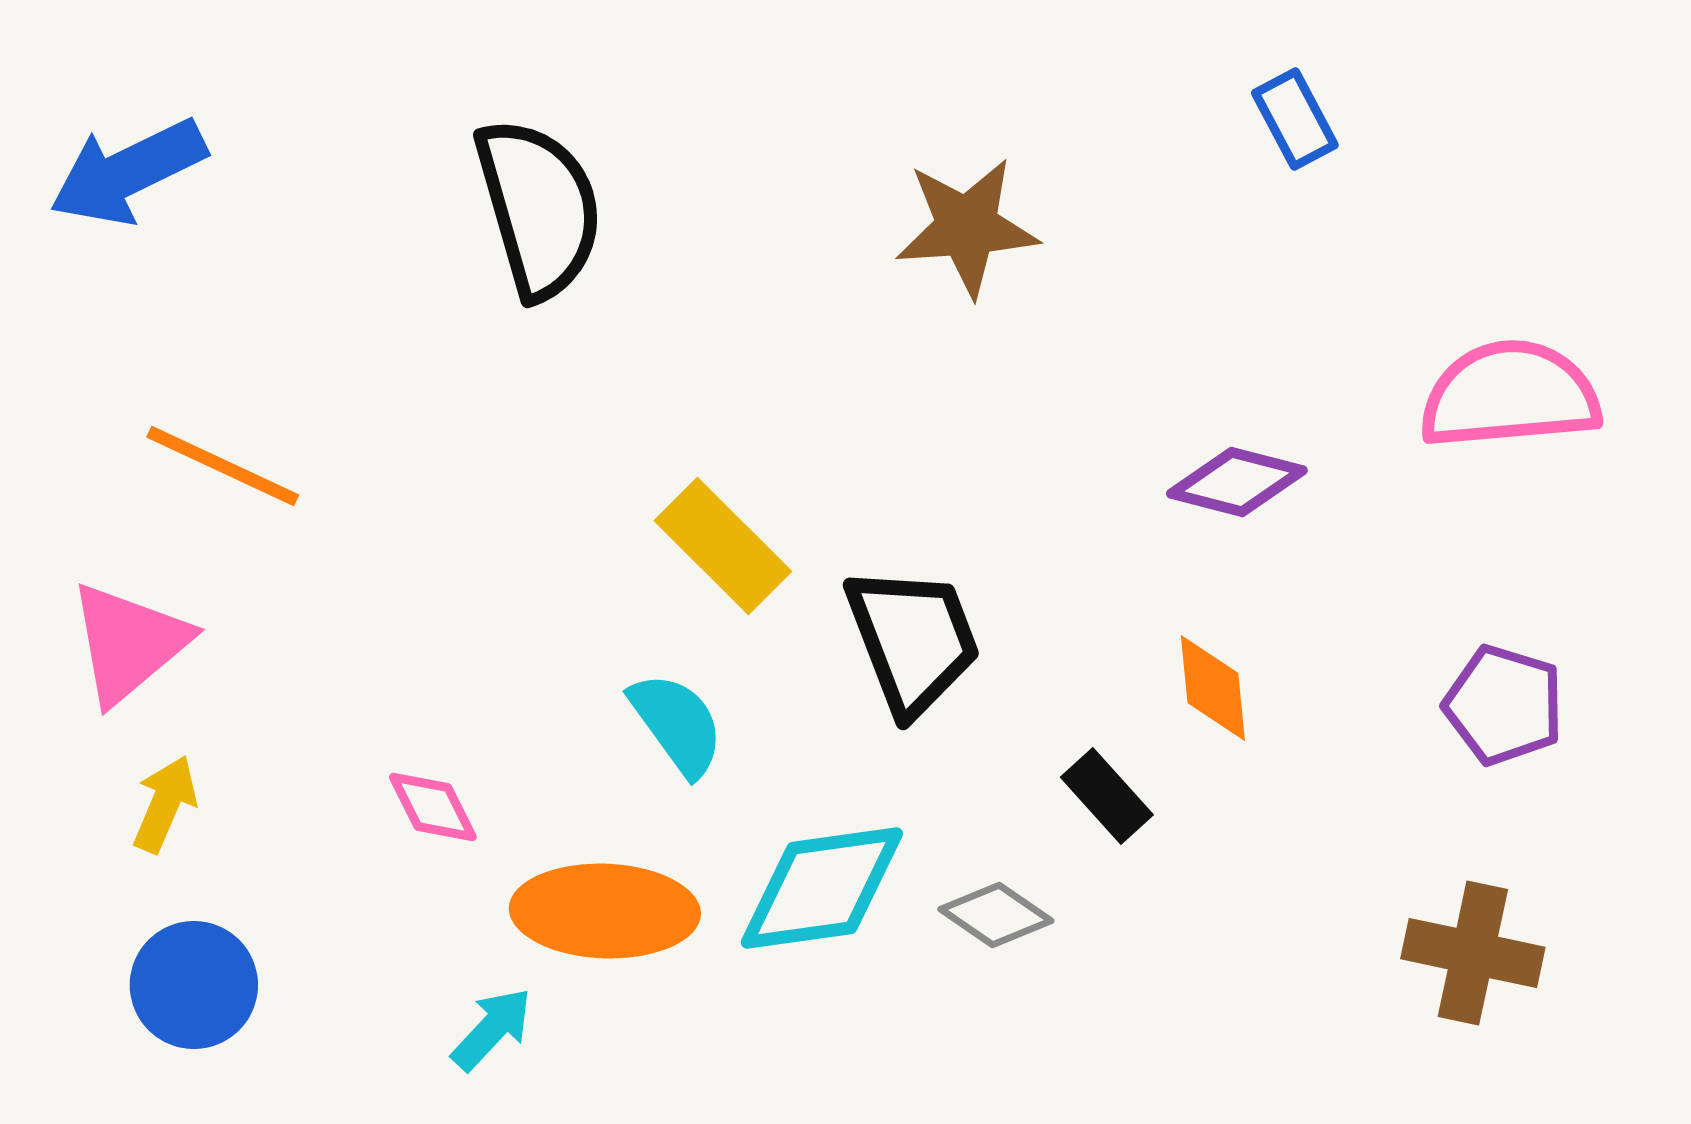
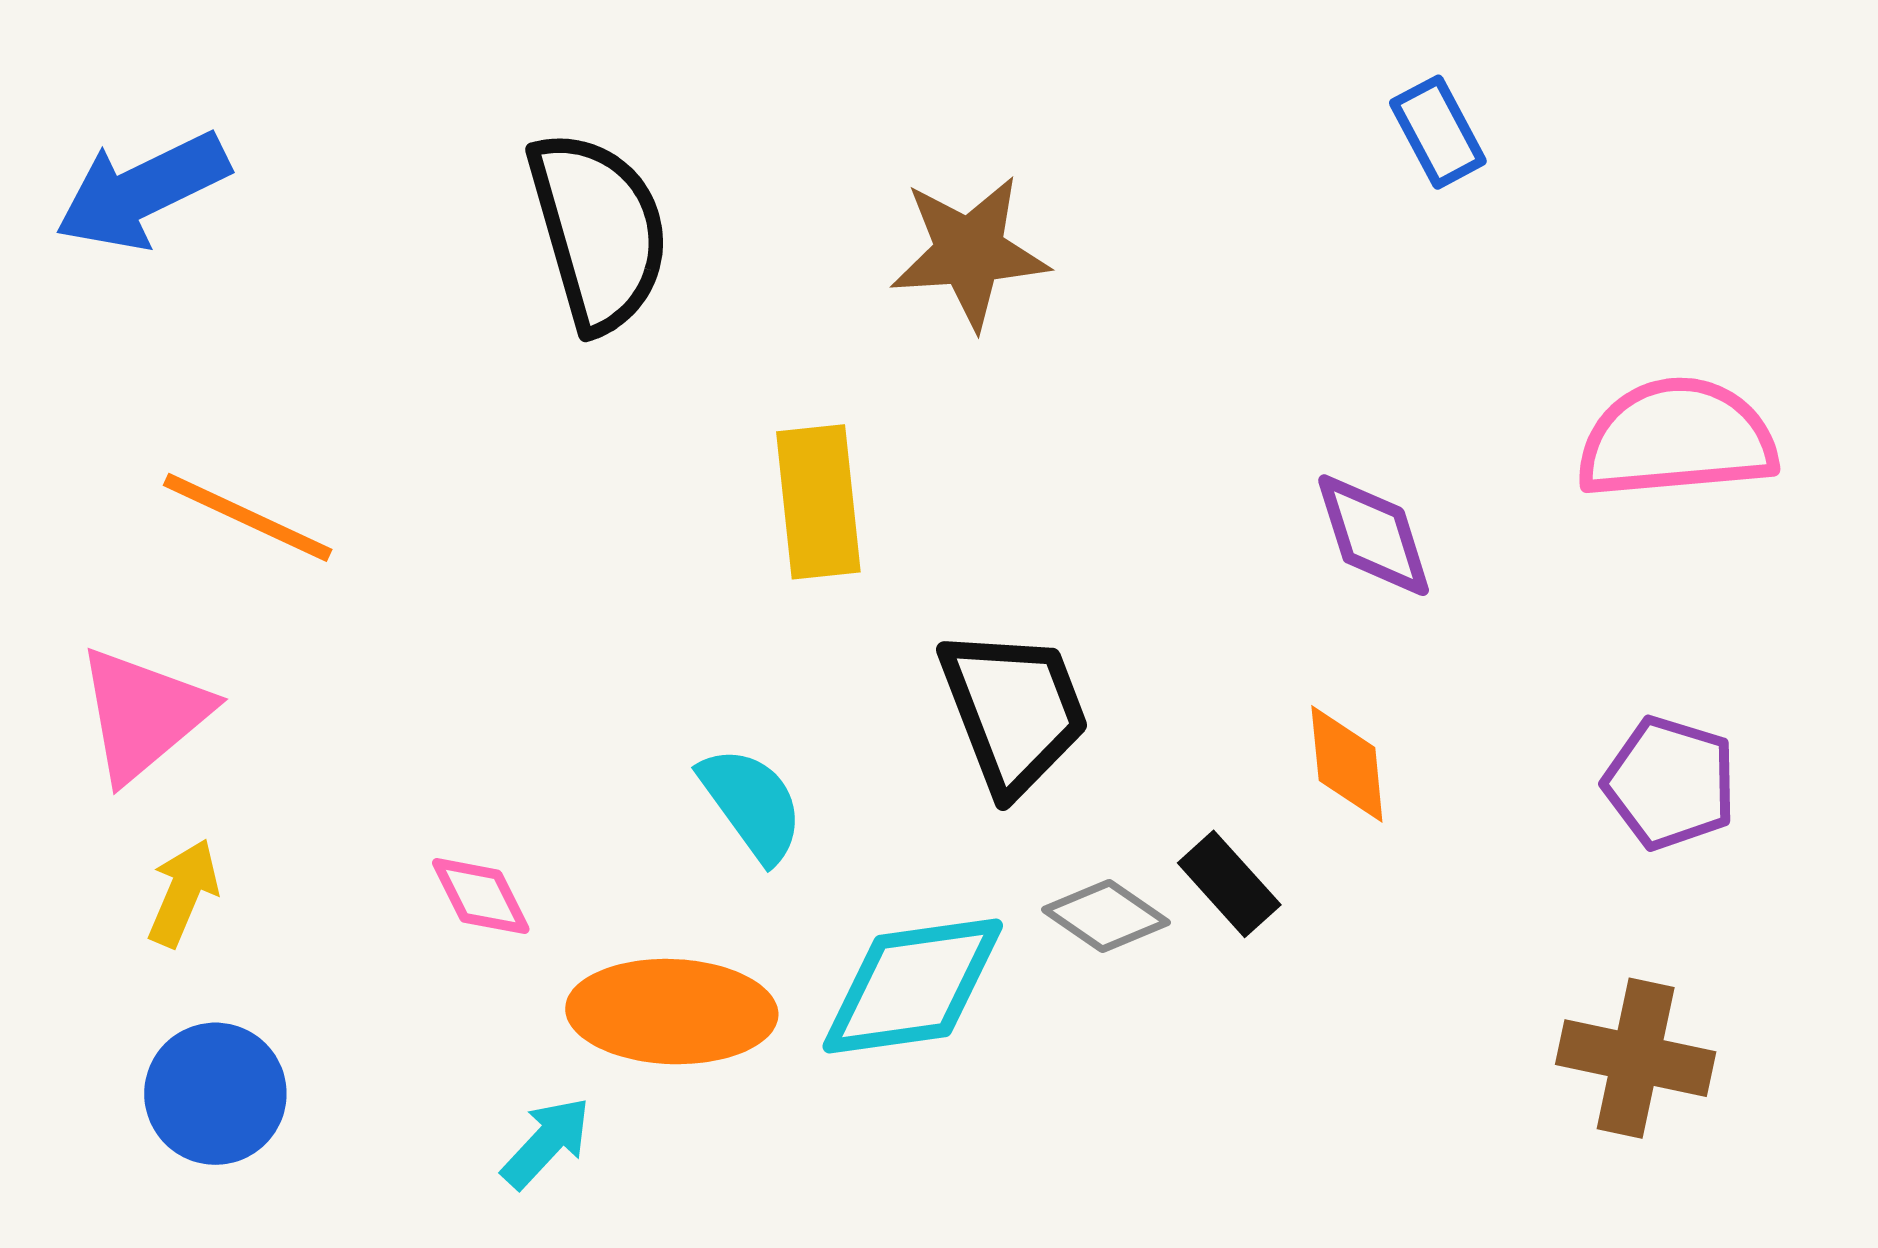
brown star: (967, 227) -> (969, 252), moved
purple diamond: (1237, 482) -> (1374, 535), turned 58
yellow rectangle: (723, 546) -> (818, 502), moved, turned 39
gray diamond: (996, 915) -> (1106, 916), moved

